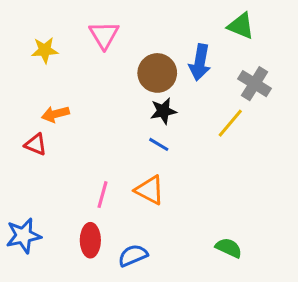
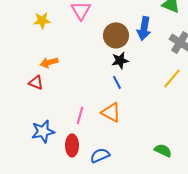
yellow line: (230, 123) -> (172, 78), moved
blue line: (159, 144) -> (117, 82), turned 32
blue star: (23, 236) -> (43, 131), moved

